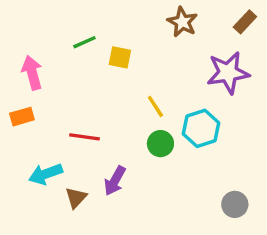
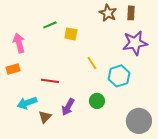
brown rectangle: (245, 22) -> (131, 13), moved, turned -40
green circle: (160, 144) -> (97, 101), moved
gray circle: (235, 204) -> (139, 121), size x1.6

